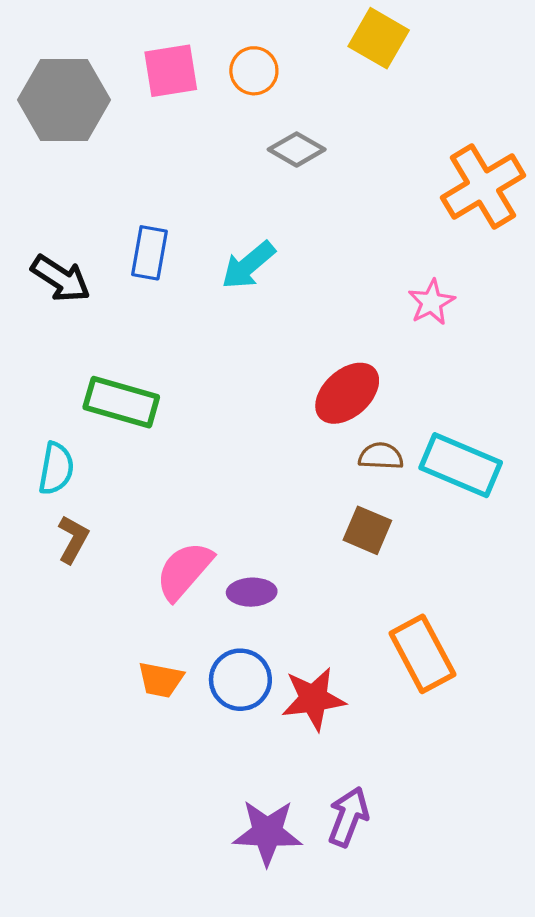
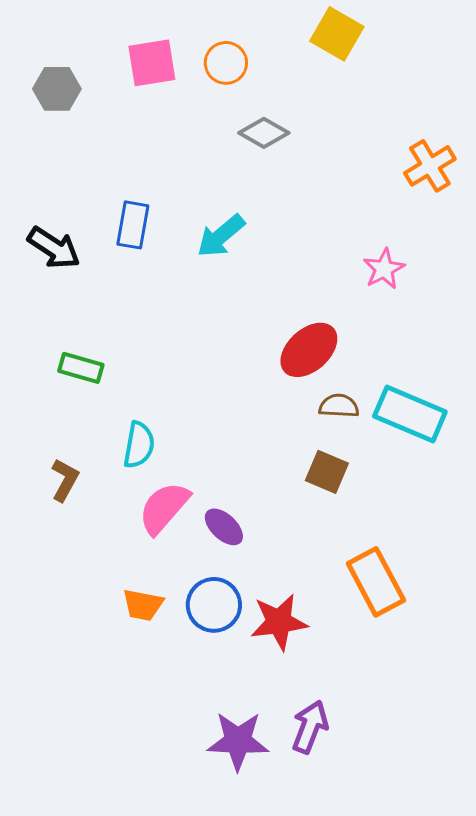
gray hexagon: (64, 100) -> (57, 89), size x0.6
orange cross: (483, 187) -> (430, 166), size x0.7
green rectangle: (121, 402) -> (81, 368), moved, size x0.7
cyan semicircle: (56, 468) -> (139, 445), moved
purple ellipse: (252, 592) -> (224, 527), turned 45

